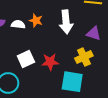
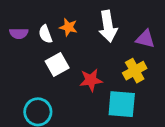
white semicircle: (18, 24) -> (45, 34), turned -112
white square: (26, 59) -> (57, 64), moved

